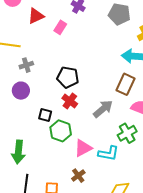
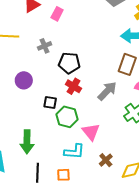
gray cross: (26, 65) -> (45, 46), moved
pink triangle: (83, 148) -> (91, 132), turned -36
cyan L-shape: (108, 153) -> (74, 152), moved
brown cross: (78, 176) -> (106, 160), moved

